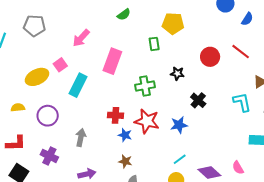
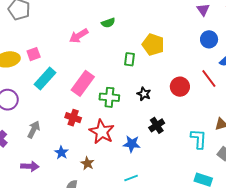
pink arrow: (81, 38) -> (79, 36), moved
red line: (241, 52) -> (209, 79), moved
pink rectangle: (112, 61) -> (83, 83), moved
blue star: (125, 135) -> (61, 153), moved
cyan line: (180, 159) -> (131, 178), moved
brown star: (125, 161) -> (87, 163), moved

